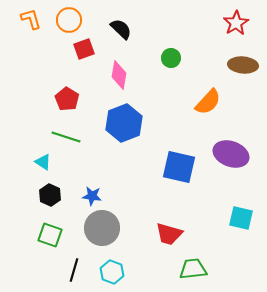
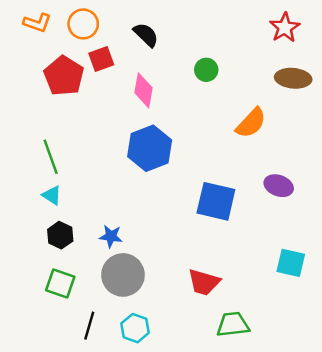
orange L-shape: (31, 19) -> (37, 23), turned 125
red pentagon: (67, 99) -> (64, 76), moved, size x1.4
green line: (66, 137) -> (51, 157), moved, turned 52
purple ellipse: (231, 154) -> (279, 186), size x0.7

